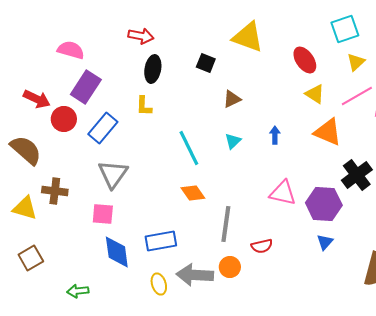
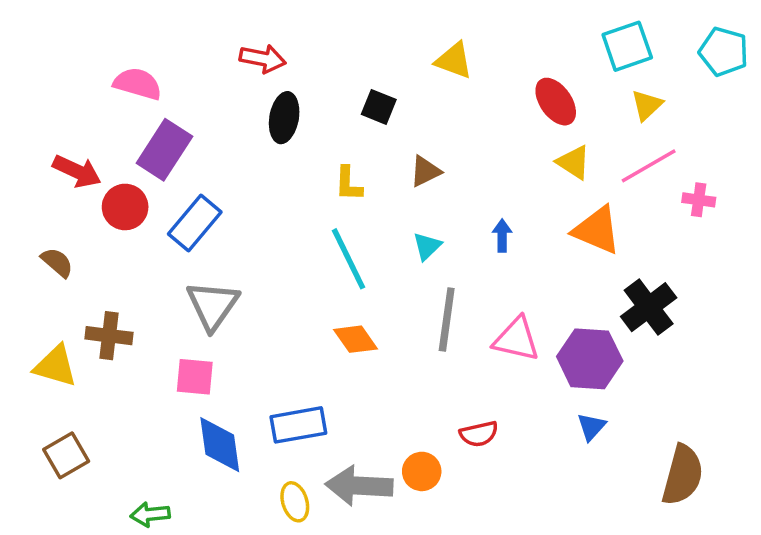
yellow triangle: (248, 37) -> (454, 60), size x0.7
yellow L-shape: (144, 106) -> (348, 184), moved
brown semicircle: (26, 150) -> (57, 262), size x0.6
gray line: (226, 224) -> (447, 320), moved

